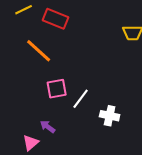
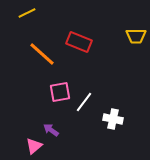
red rectangle: (56, 19) -> (79, 42), moved

